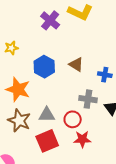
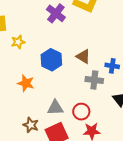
orange star: (18, 89) -> (26, 83), size x0.7
gray cross: (88, 99) -> (94, 80), moved
brown star: (19, 121) -> (31, 125), moved, size x0.7

